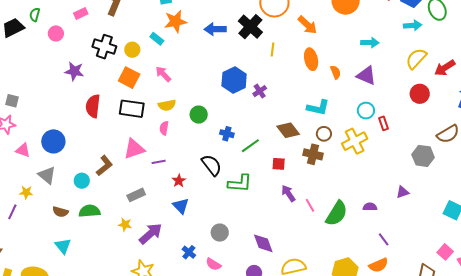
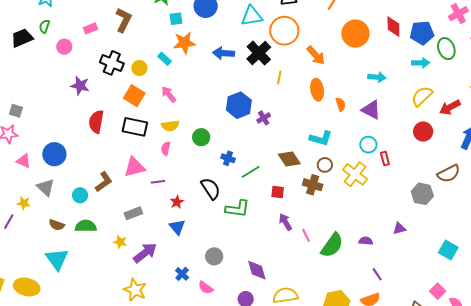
yellow cross: (355, 141) -> (355, 174), turned -30
cyan triangle: (63, 246) -> (57, 259), size x1.4

